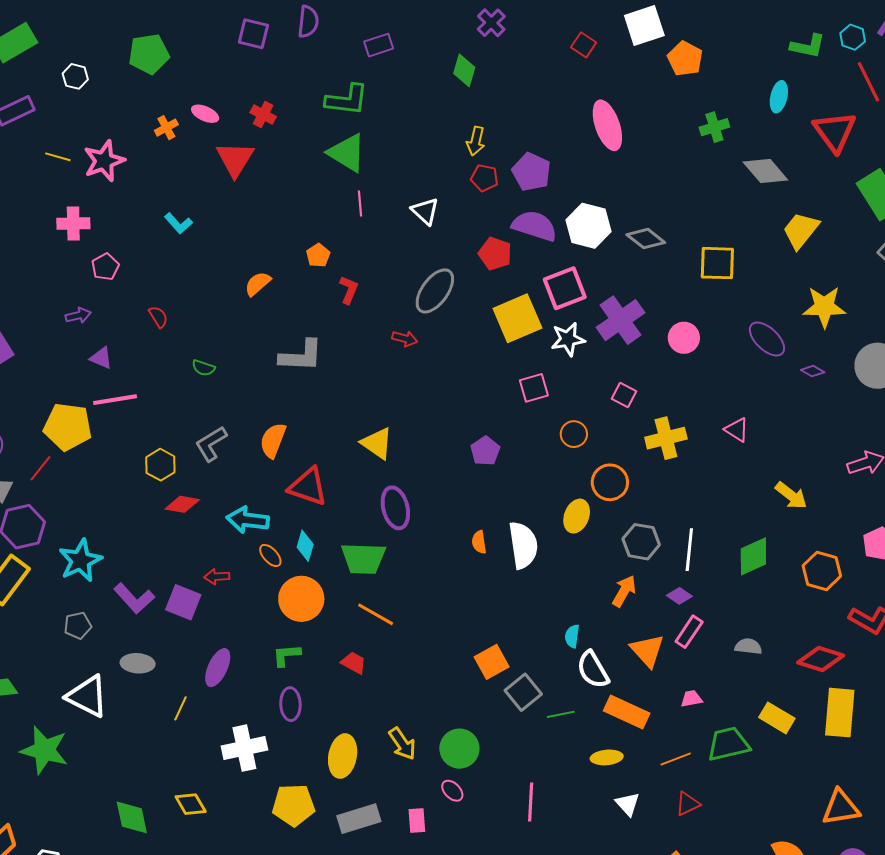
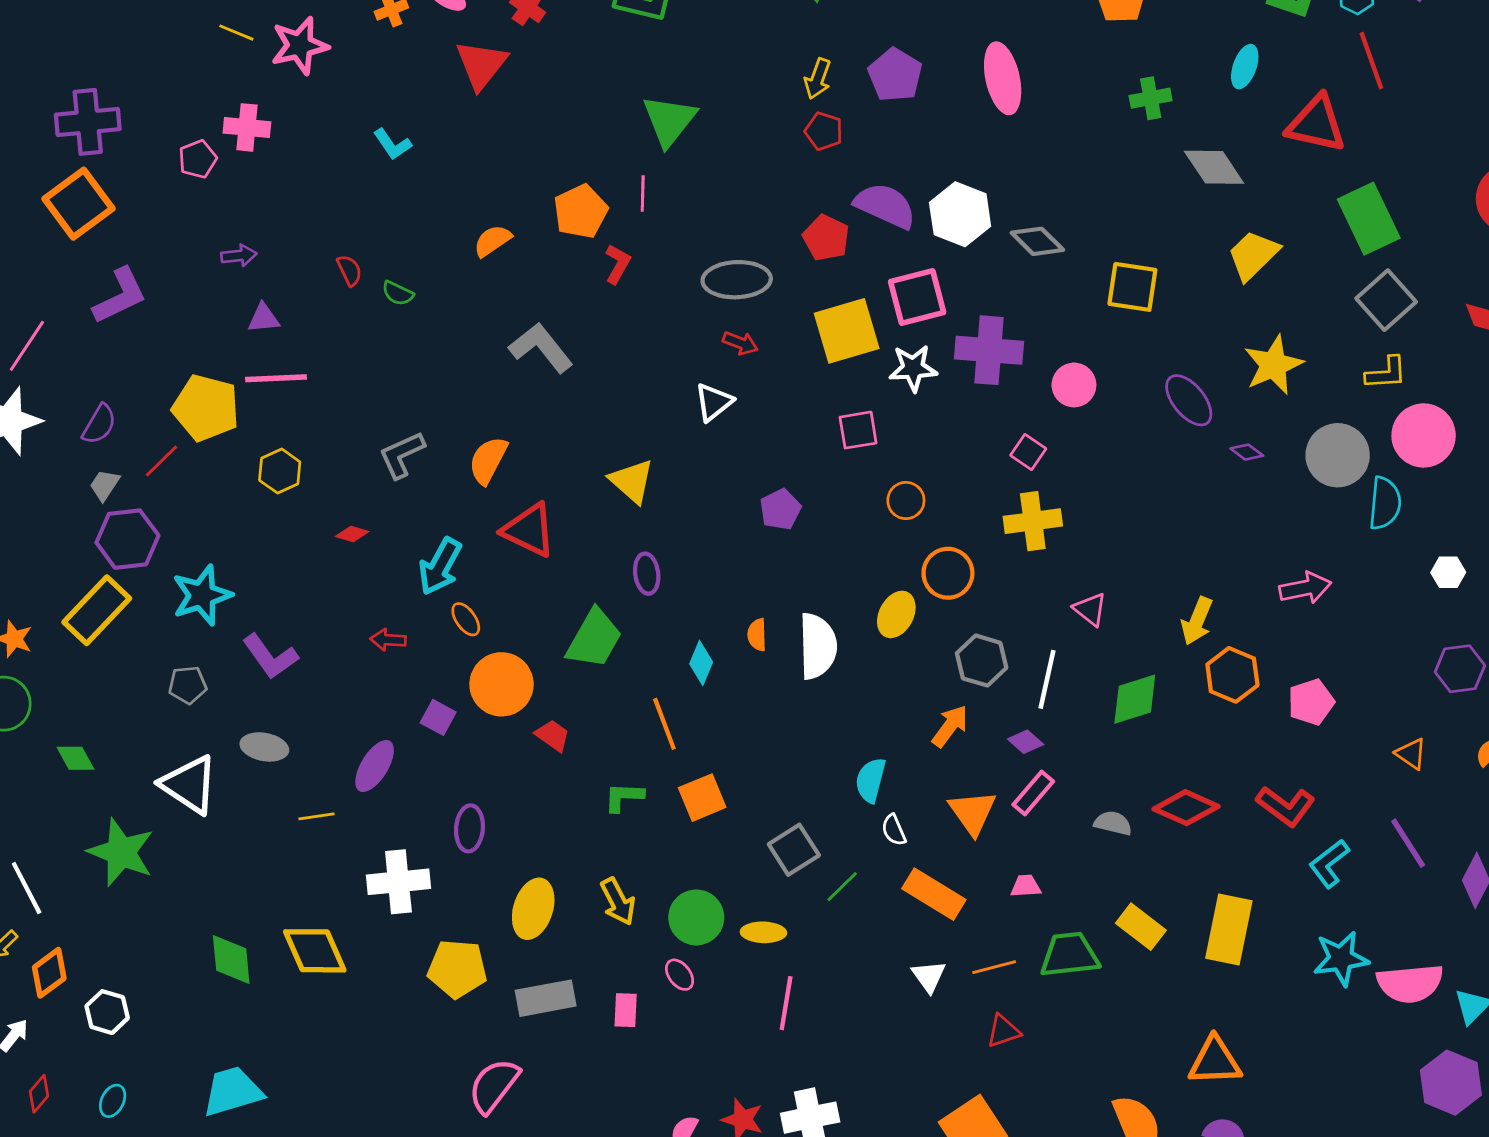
red triangle: (835, 132) -> (1316, 124), turned -48
green triangle: (347, 153) -> (669, 120), moved, turned 30
purple pentagon: (531, 172) -> (895, 75), moved
pink line: (360, 204) -> (643, 194), moved
white triangle: (425, 211) -> (714, 402), moved, turned 32
orange pentagon: (318, 255) -> (581, 211), size x1.6
pink pentagon: (105, 267) -> (198, 159), moved
gray ellipse: (435, 291) -> (737, 280), turned 45
yellow star: (824, 307) -> (1273, 365), turned -30
purple cross: (620, 320) -> (989, 350), turned 33
red arrow: (405, 339) -> (740, 343), moved
gray L-shape: (301, 356) -> (541, 348), turned -138
purple triangle: (101, 358) -> (264, 318), turned -35
green semicircle: (203, 368) -> (398, 293), moved
pink square: (624, 395) -> (1028, 452), moved
pink triangle: (737, 430) -> (1090, 609), moved
yellow hexagon: (160, 465) -> (280, 471), moved
yellow arrow: (791, 496) -> (1197, 621), turned 68
red diamond: (182, 504) -> (352, 534), size x0.7
purple ellipse: (395, 508) -> (647, 574), size x0.7
cyan arrow: (248, 520) -> (440, 566), turned -75
cyan diamond: (305, 546) -> (701, 663), moved
green trapezoid: (363, 559) -> (594, 639), turned -69
orange hexagon: (822, 571) -> (1232, 675), moved
purple square: (183, 602) -> (438, 717), moved, size x0.7
orange line: (376, 614) -> (664, 724), moved, turned 33
cyan semicircle: (572, 636) -> (871, 780), size x1.4
green L-shape: (286, 655) -> (624, 797), moved
red diamond: (821, 659) -> (1186, 808), moved
orange square: (492, 662) -> (702, 798), moved
red trapezoid: (354, 663) -> (553, 735), moved
white semicircle: (593, 670) -> (894, 830), size x0.6
yellow line: (181, 708) -> (316, 816), turned 50
green line: (561, 714) -> (842, 887), turned -40
yellow ellipse: (607, 757) -> (763, 932), moved
yellow diamond: (191, 804) -> (315, 951), size x1.5
white triangle: (628, 804) -> (929, 976), moved

